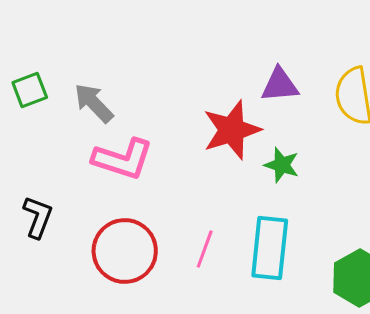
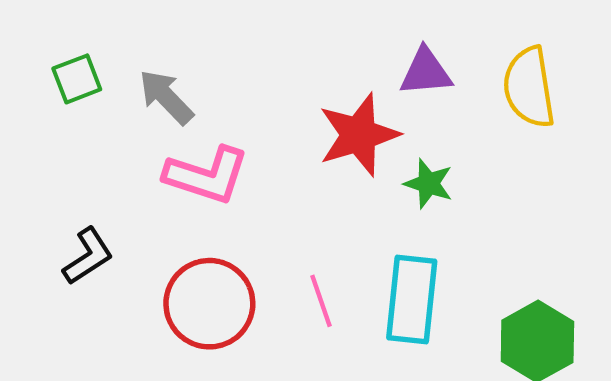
black L-shape: (38, 217) -> (88, 256), turned 36
pink line: (205, 249) -> (321, 301), turned -39

